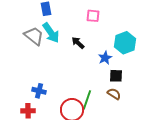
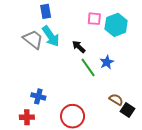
cyan hexagon: (125, 43) -> (116, 25), moved
black square: (116, 76) -> (127, 110), moved, turned 32
green line: (87, 100) -> (88, 67), moved, turned -54

